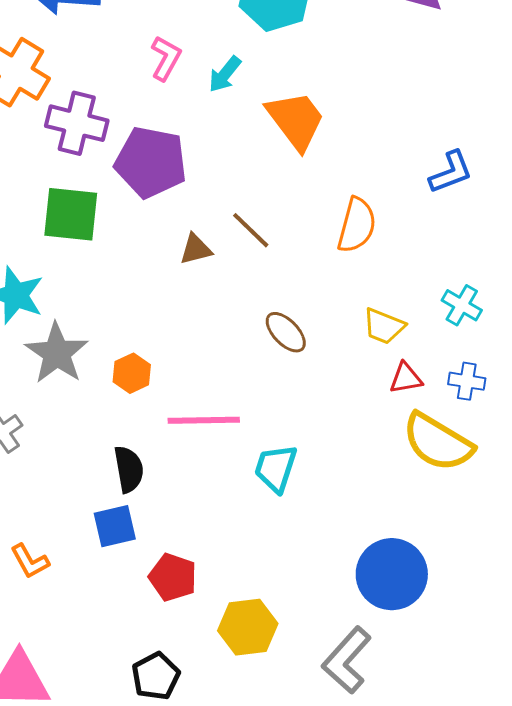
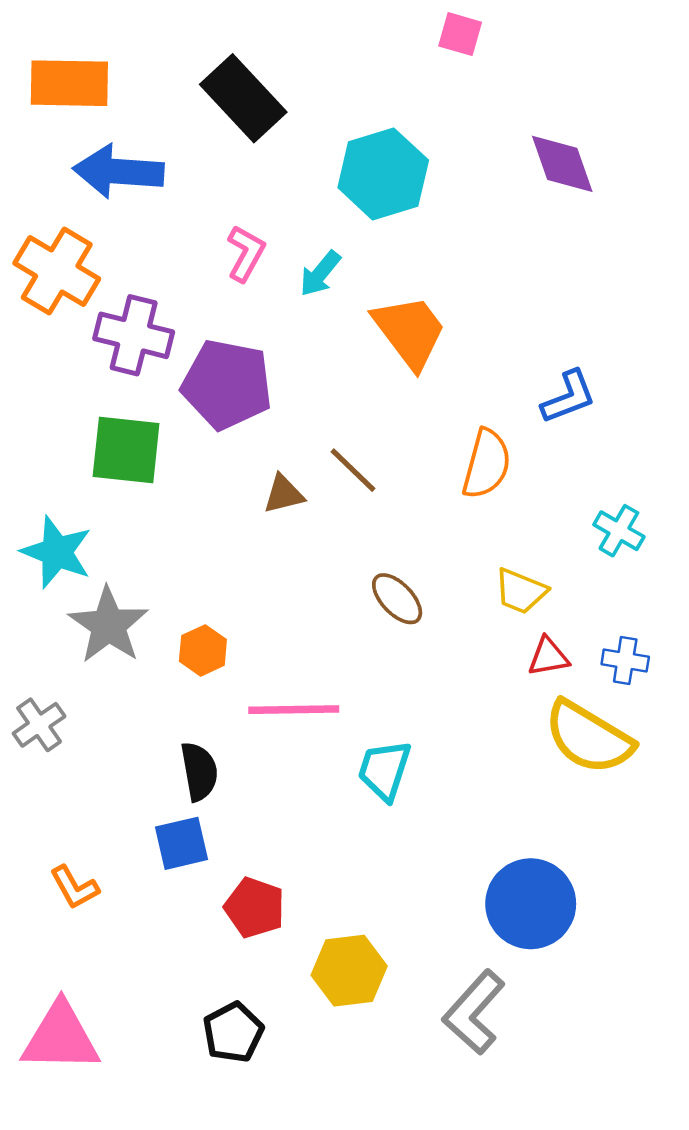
blue L-shape: (451, 172) -> (568, 397), moved
cyan cross: (462, 305) -> (619, 531), moved

